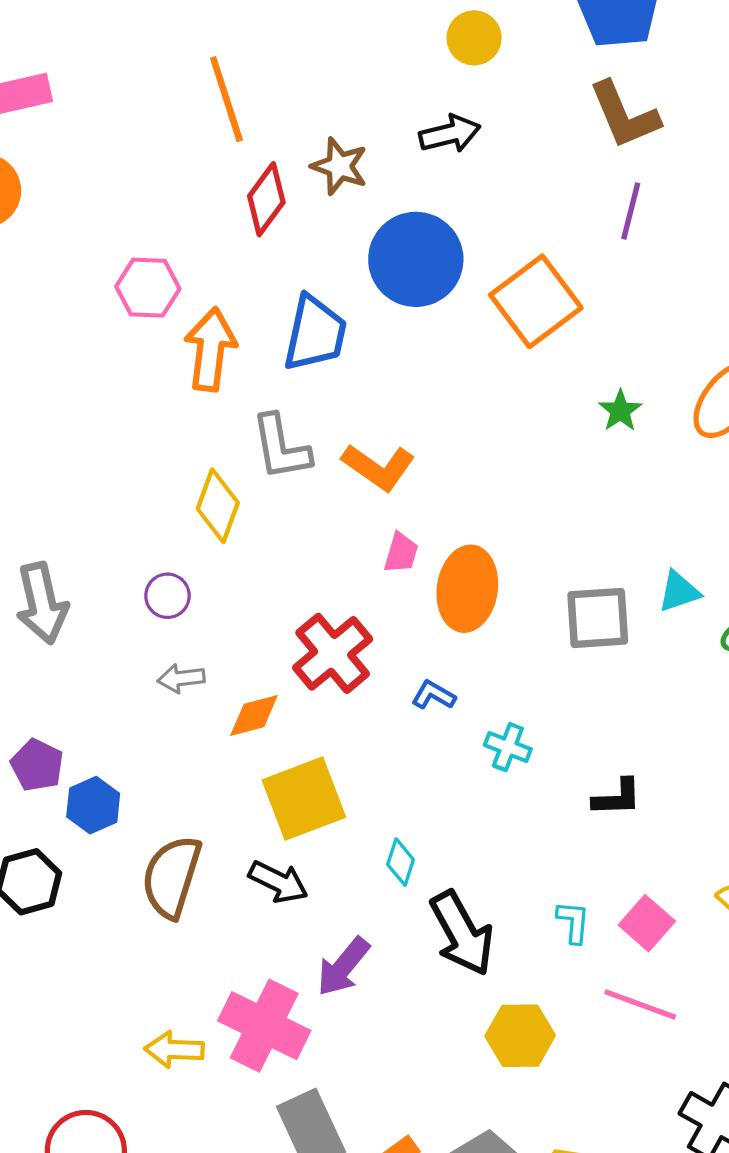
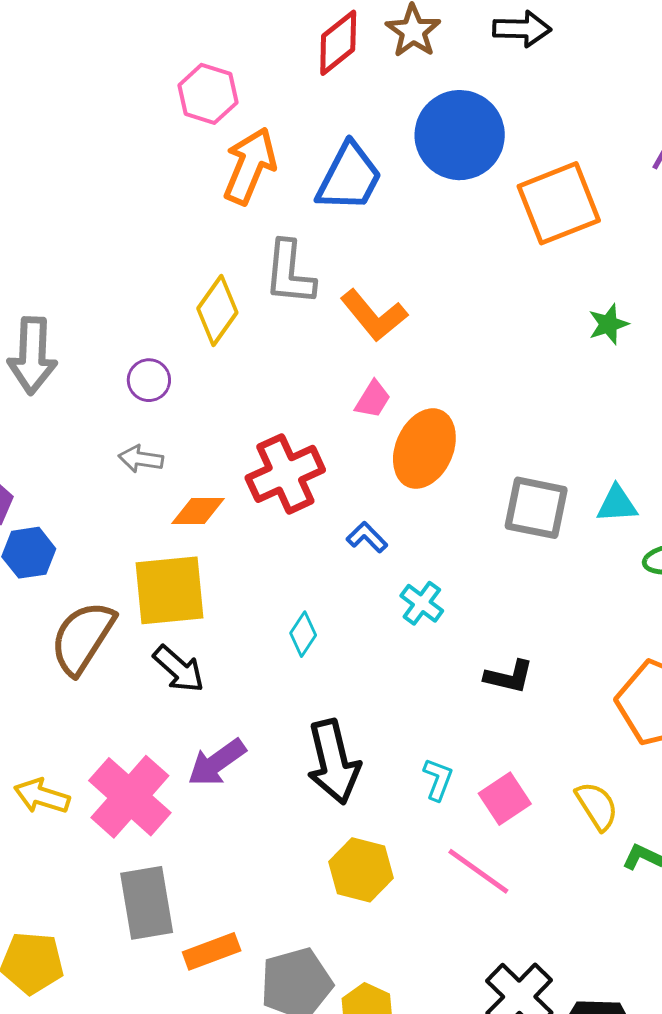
yellow square: (304, 799) -> (169, 590), moved
cyan diamond: (401, 862) -> (303, 634), moved

